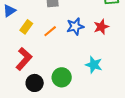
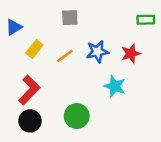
cyan star: (94, 65) -> (115, 86), moved
black circle: (35, 83) -> (30, 121), moved

